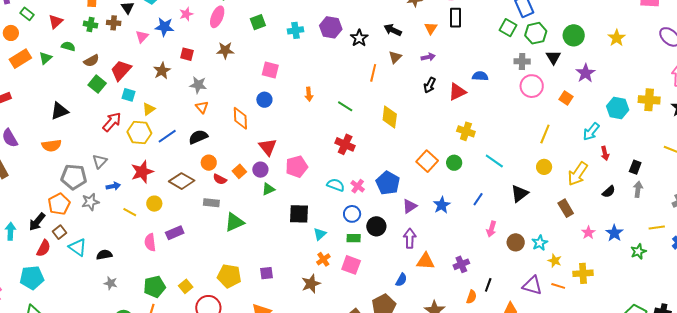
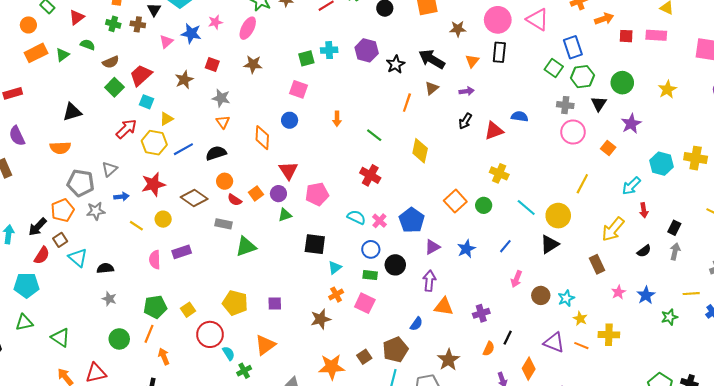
green square: (258, 22) -> (306, 58), moved
black arrow: (393, 30) -> (432, 59), size x1.4
yellow circle: (544, 167) -> (558, 216), moved, size x1.5

